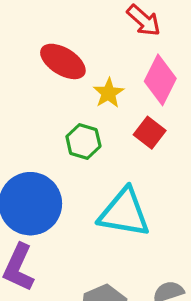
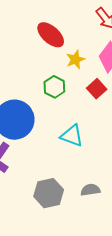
cyan triangle: (124, 213) -> (72, 136), size x0.7

